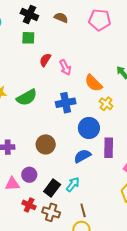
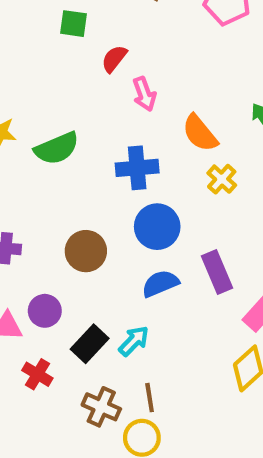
red semicircle: (45, 60) -> (114, 59), moved
blue circle: (89, 128) -> (157, 227), moved
purple rectangle: (109, 148) -> (217, 272), turned -30
brown cross: (51, 212) -> (101, 407), moved

